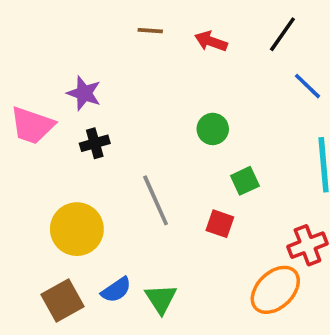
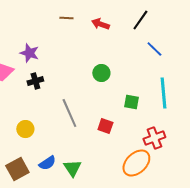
green square: (245, 181) -> (131, 102), moved, turned 35
yellow circle: (77, 229) -> (25, 129), size x0.6

